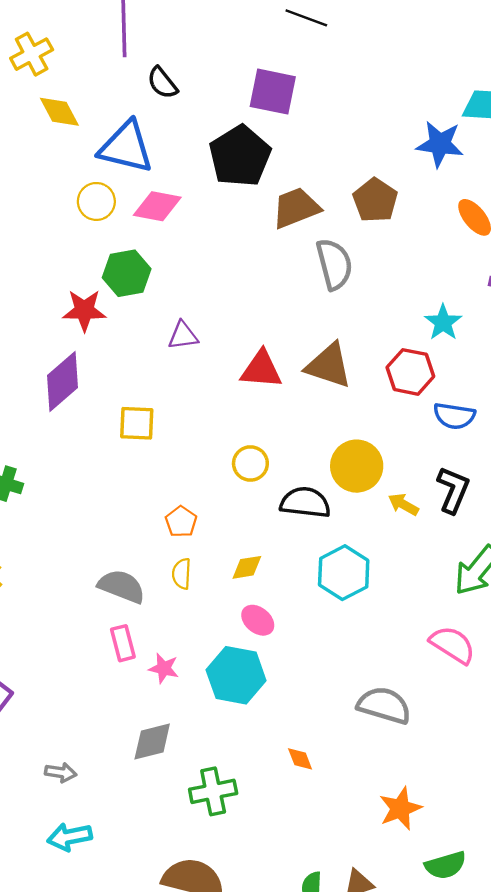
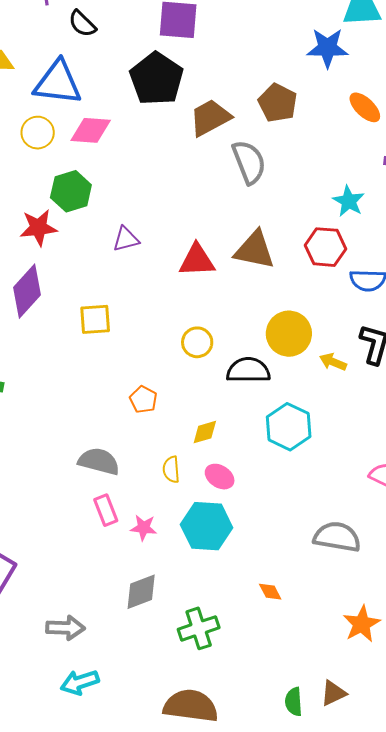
yellow semicircle: (182, 574) -> (171, 469), moved
gray arrow: (61, 772) -> (66, 628), size x1.4

